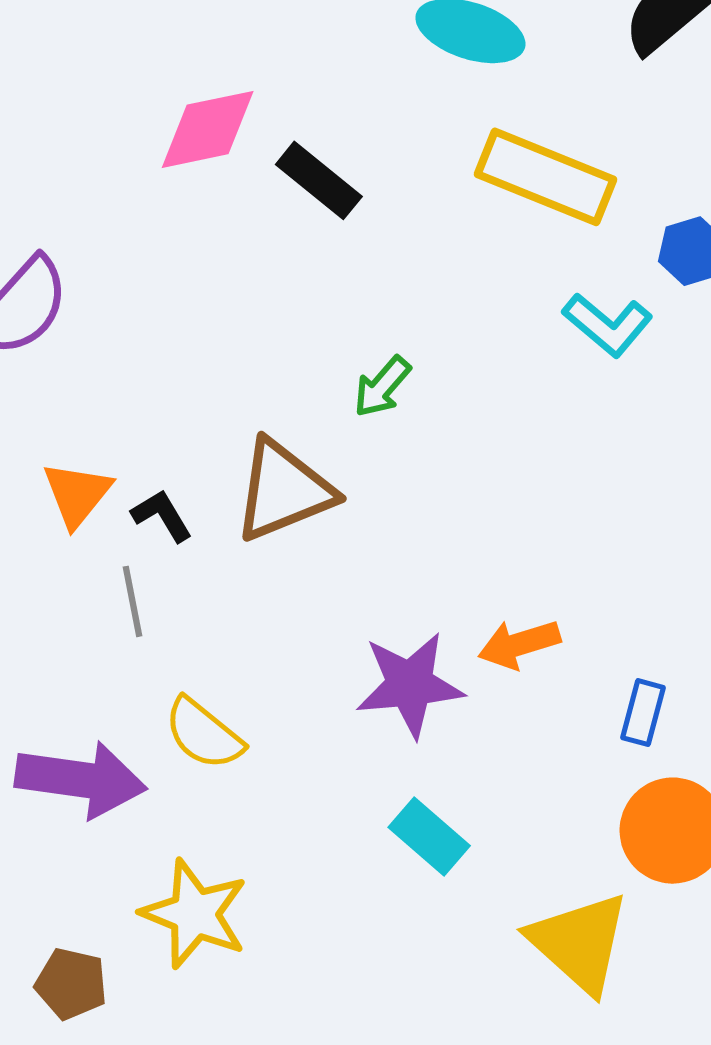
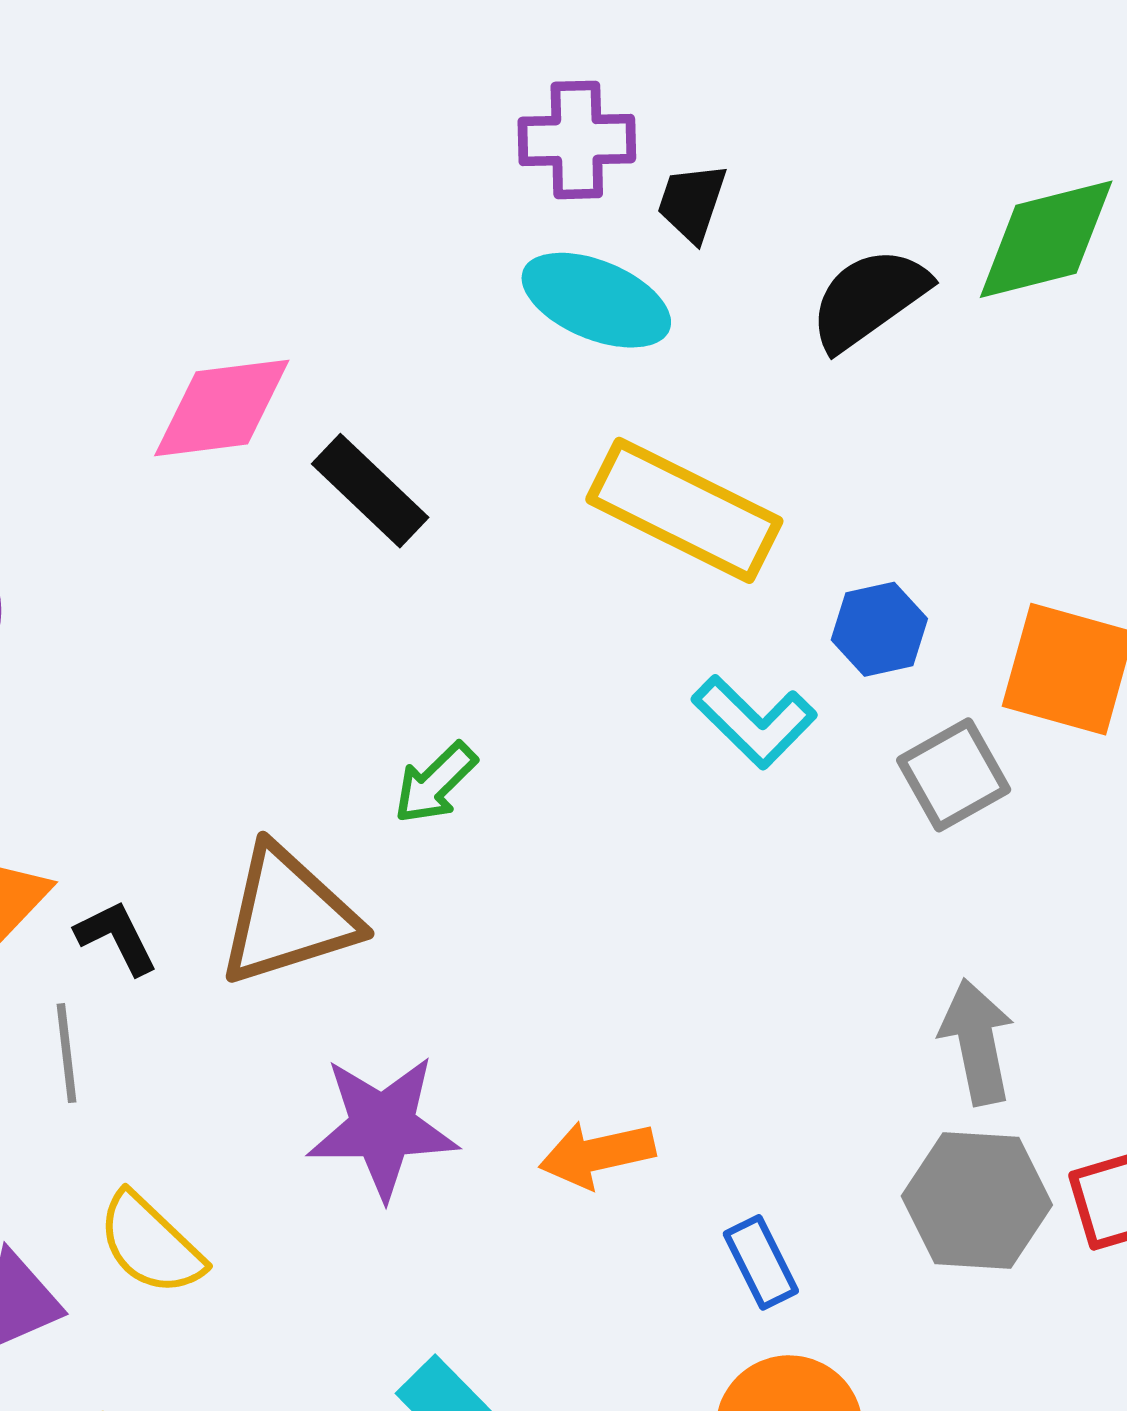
purple star: (410, 685) -> (383, 1127), moved
blue rectangle: (643, 713) -> (761, 1262), turned -46

